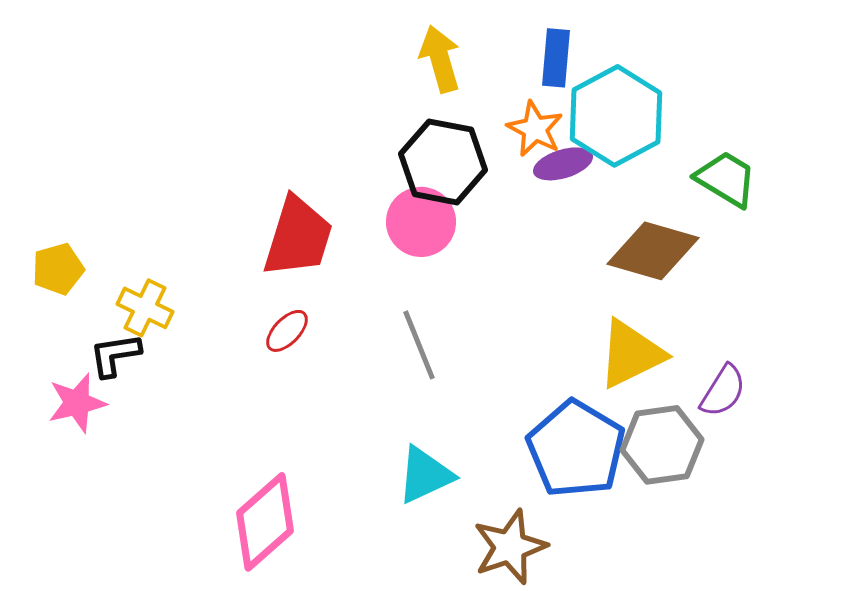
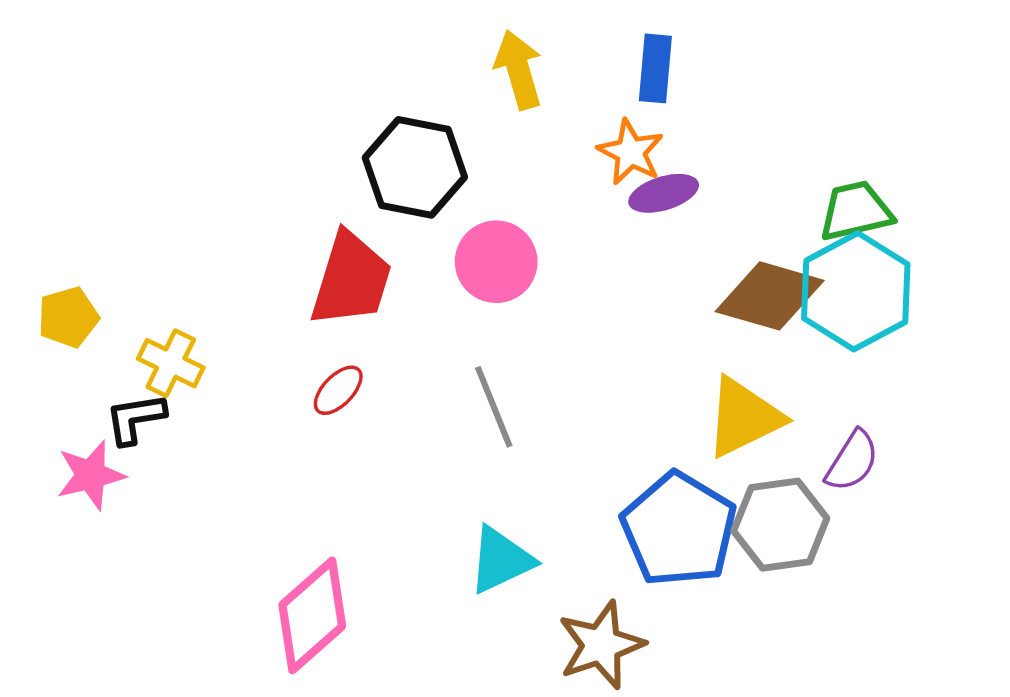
cyan hexagon: (616, 116) -> (856, 291), moved
black hexagon: (443, 162) -> (415, 167), moved
green trapezoid: (726, 179) -> (856, 211), turned -44

